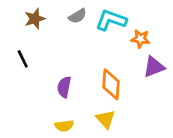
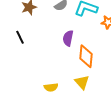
purple semicircle: (64, 87) -> (68, 38), moved

